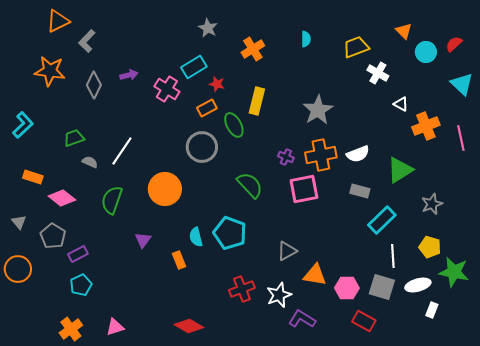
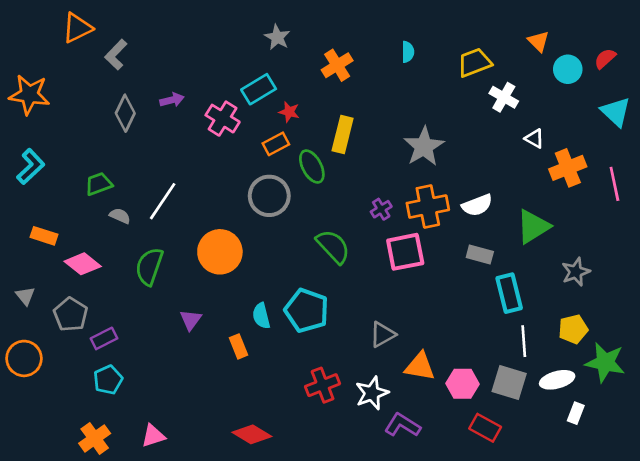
orange star: (50, 71) -> (29, 95), moved
purple cross: (286, 157) -> (381, 209), turned 35
cyan rectangle: (382, 220) -> (509, 293), turned -60
yellow pentagon: (430, 247) -> (573, 329), turned -30

